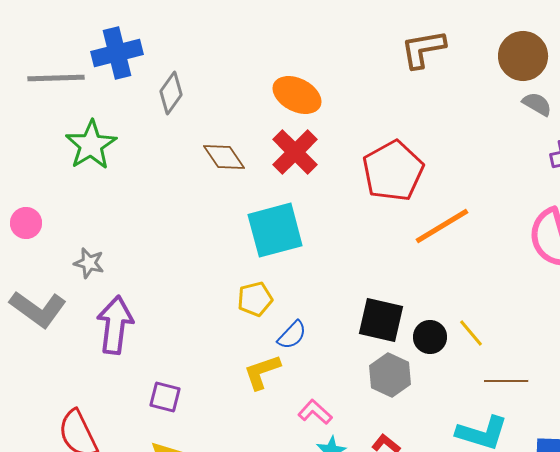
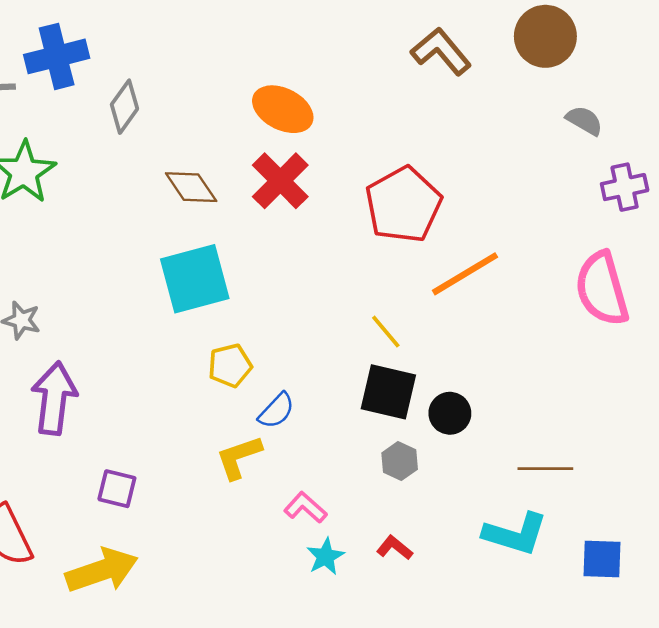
brown L-shape: (423, 49) -> (441, 51), turned 60
brown circle: (523, 56) -> (545, 36), moved
cyan square: (275, 230) -> (195, 279), moved
yellow line: (471, 333) -> (386, 332), moved
gray hexagon: (390, 375) -> (400, 461), size x0.7

